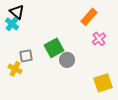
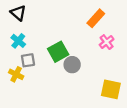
cyan cross: (12, 24) -> (18, 41), moved
yellow square: (103, 83) -> (111, 89), turned 30

